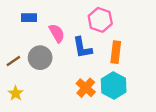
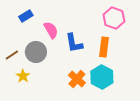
blue rectangle: (29, 18) -> (26, 16), turned -32
pink hexagon: (100, 20) -> (114, 18), moved
yellow star: (16, 93) -> (23, 76), moved

